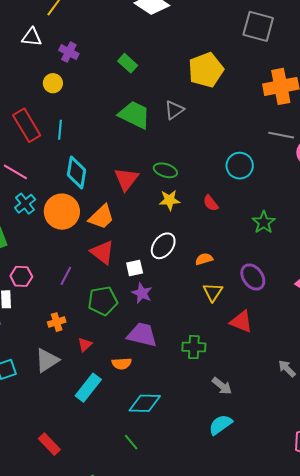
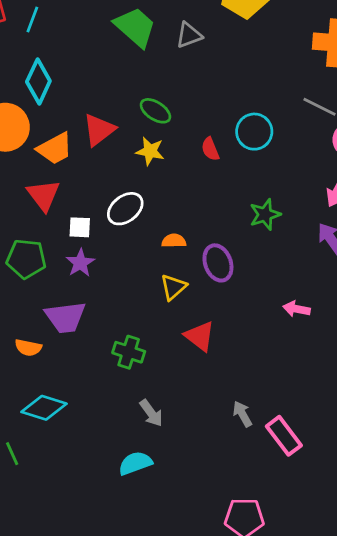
red triangle: (126, 179) -> (99, 130), moved
red semicircle: (211, 203) -> (210, 149), moved
purple ellipse: (253, 277) -> (218, 263), moved
purple trapezoid: (142, 335) -> (65, 317), turned 144

